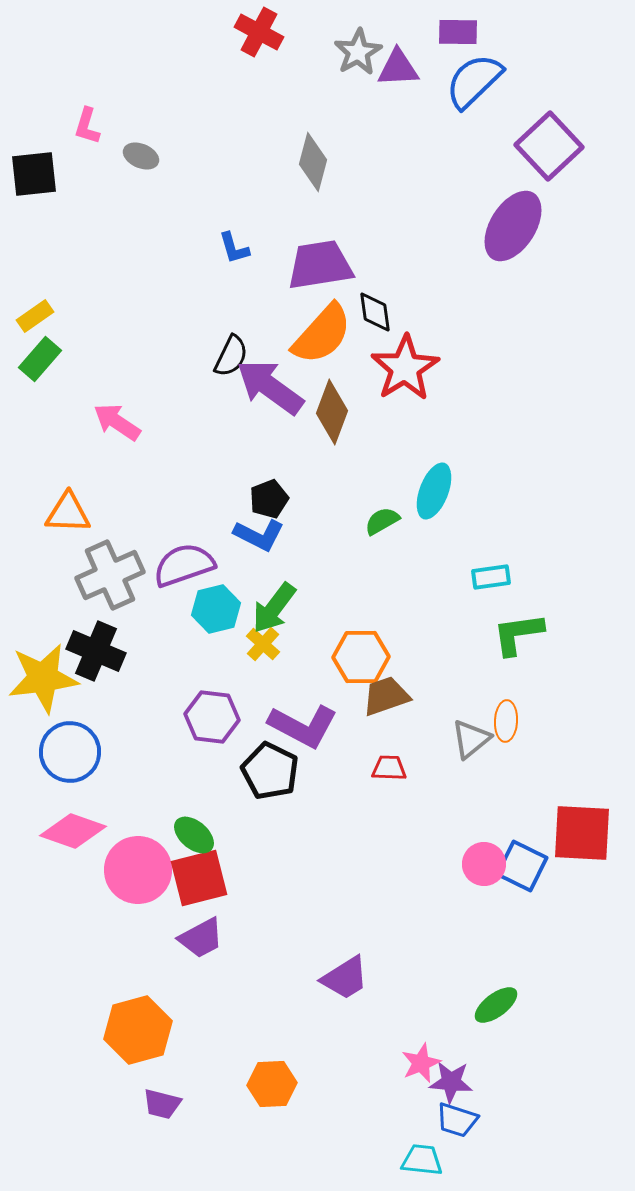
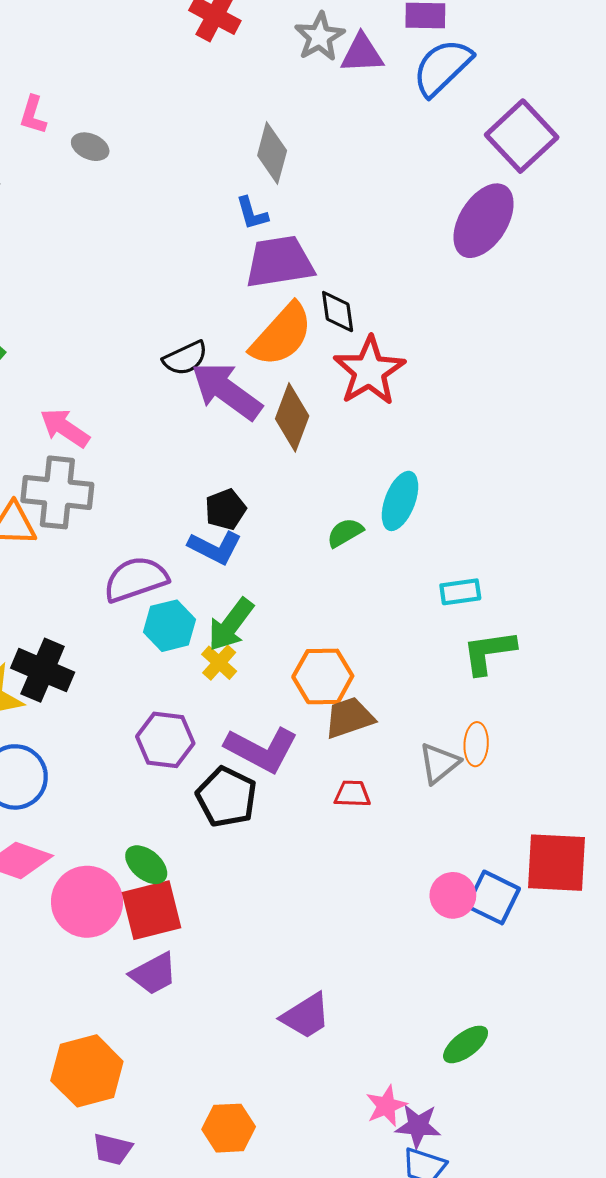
blue L-shape: (234, 248) -> (252, 213), moved
black semicircle: (231, 356) -> (185, 358), turned 39
gray cross: (110, 575) -> (57, 492), moved, turned 30

